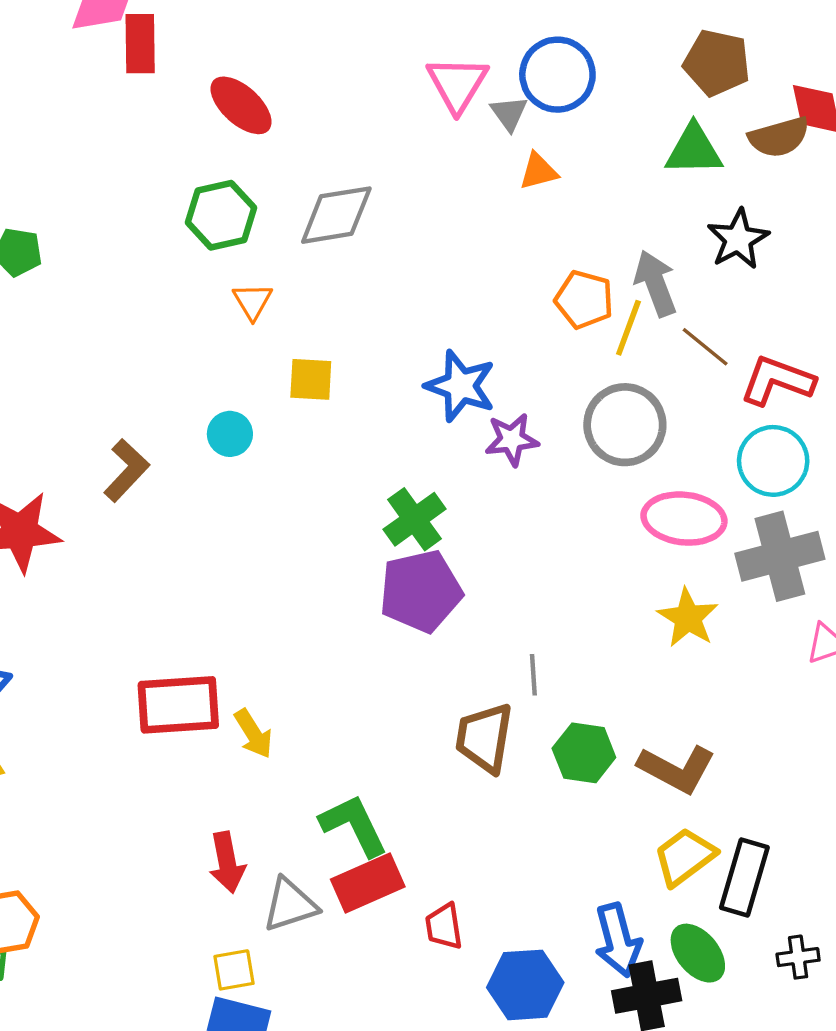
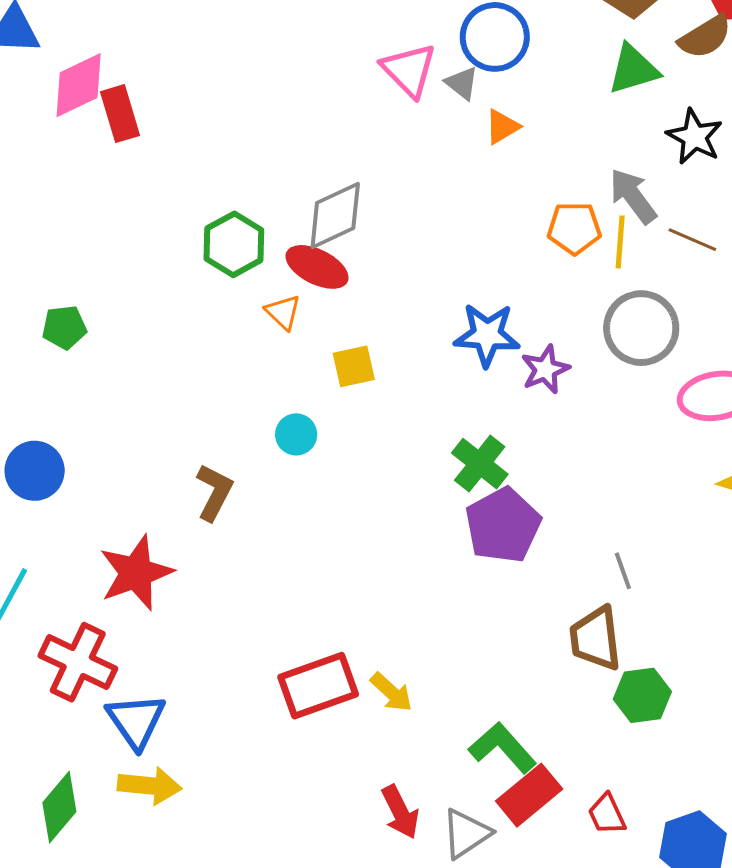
red ellipse: (241, 105) -> (317, 267), moved
green hexagon: (584, 753) -> (642, 695), moved

